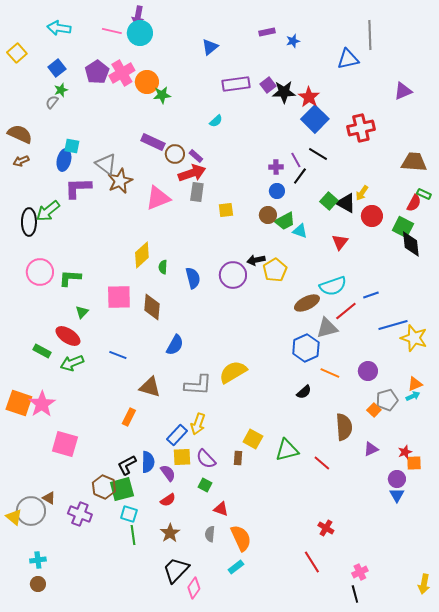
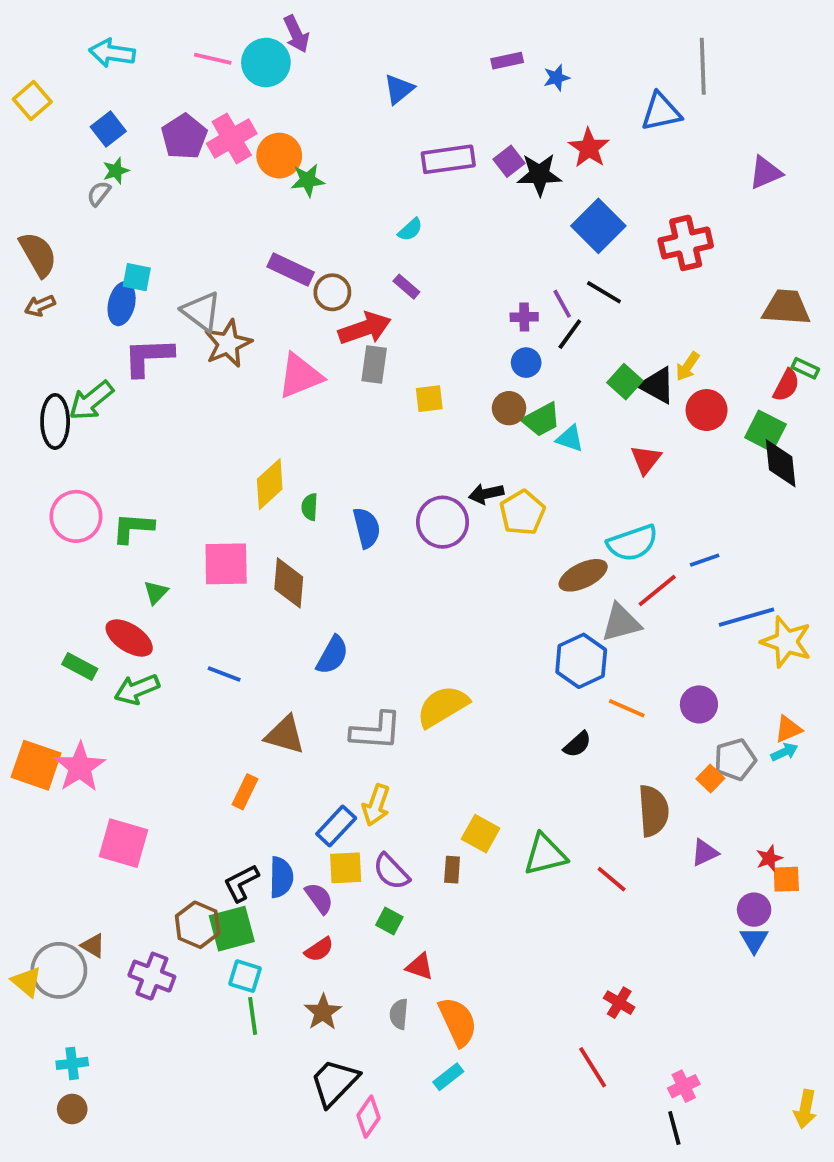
purple arrow: (138, 16) -> (296, 34), moved, turned -36
red star: (309, 97) -> (589, 148), moved
brown semicircle: (20, 134) -> (38, 254), turned 35
purple rectangle: (196, 156) -> (406, 287), moved

